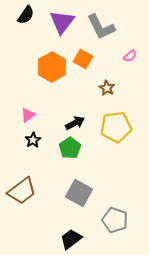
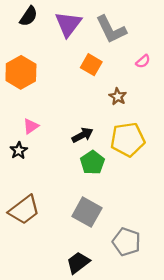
orange hexagon: (52, 67) -> (21, 72), moved
black star: (33, 140) -> (19, 150), moved
green pentagon: (70, 148) -> (92, 163), moved

